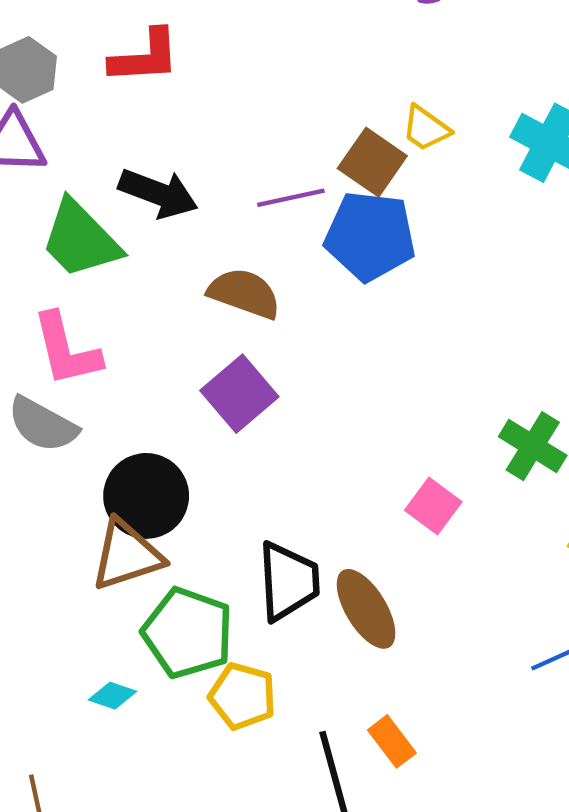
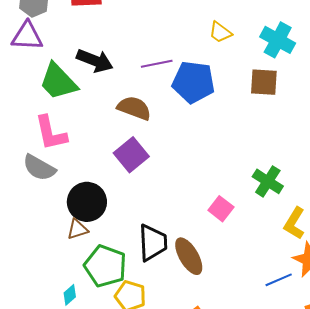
brown square: (372, 162) -> (264, 82), moved, turned -32
brown triangle: (127, 555) -> (77, 229), size x0.6
cyan diamond: (112, 696) -> (70, 295), turned -60

